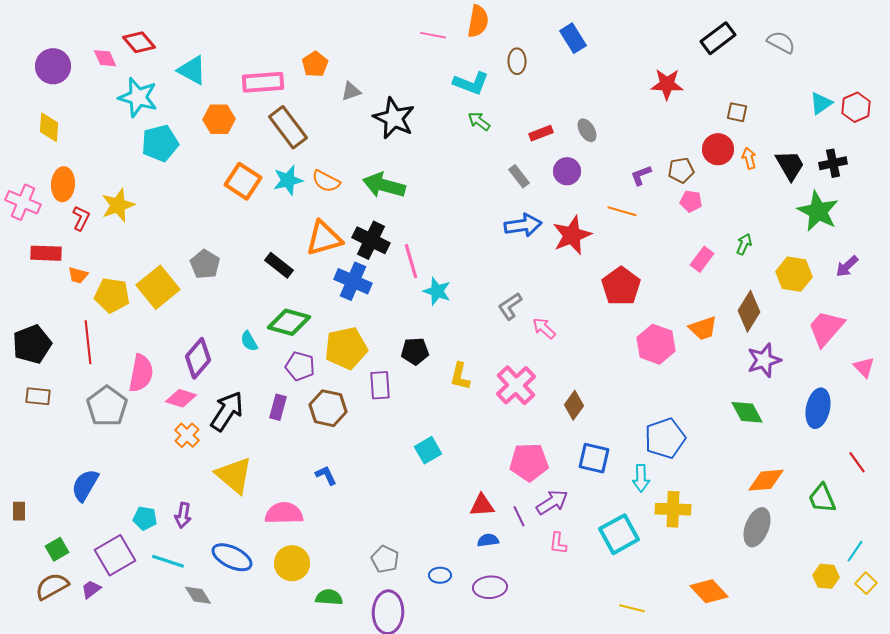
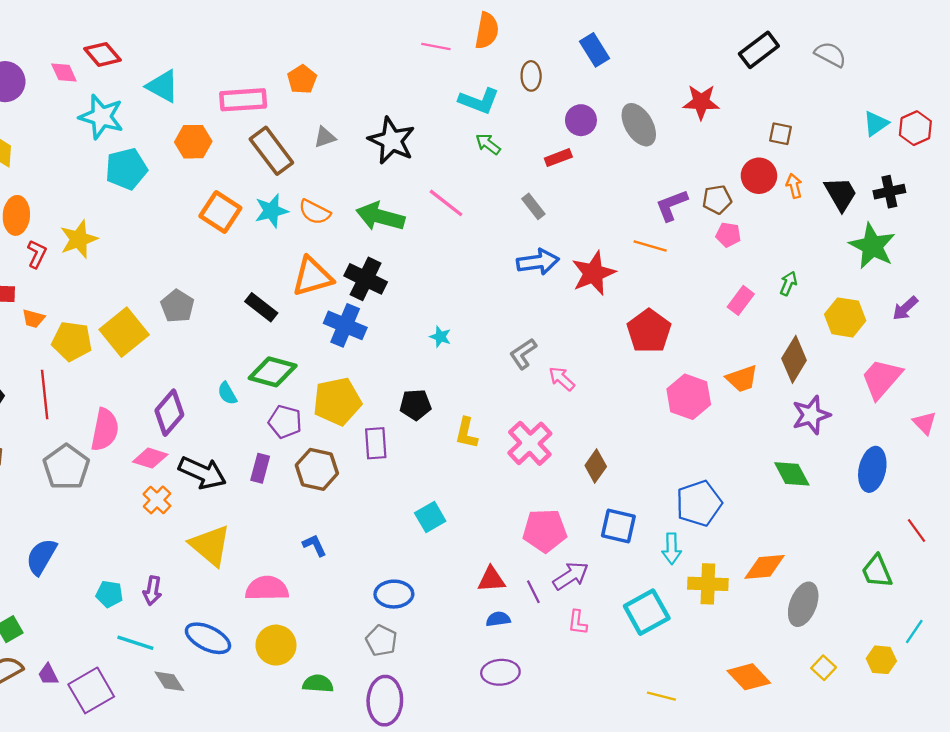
gray triangle: (351, 91) -> (325, 137), moved
gray ellipse: (587, 130) -> (639, 125), moved, size x1.6
purple circle: (567, 171) -> (581, 120), moved
purple L-shape: (641, 175) -> (672, 205), size x1.4
pink line: (411, 261) -> (446, 203), moved, turned -36
cyan star: (437, 291) -> (440, 337), size x0.7
black arrow: (227, 411) -> (202, 473), turned 81
orange diamond: (766, 480) -> (765, 567), moved
purple square: (115, 555) -> (91, 690), moved
blue ellipse: (440, 575) -> (394, 594), moved, size x1.5
yellow square: (866, 583) -> (824, 668), moved
purple trapezoid: (91, 589) -> (48, 675), turned -80

